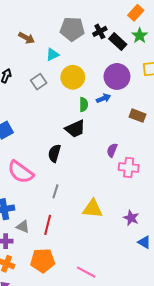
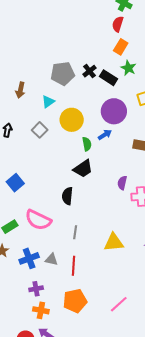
brown arrow: (27, 38) -> (20, 90), turned 84
gray triangle: (23, 227) -> (51, 260), moved
pink line: (86, 272) -> (119, 304), turned -60

